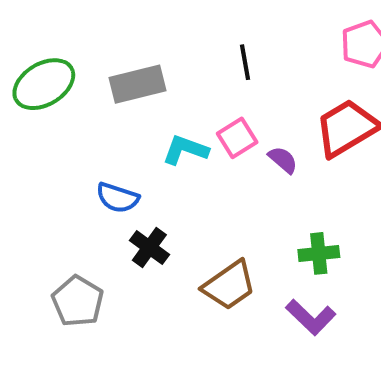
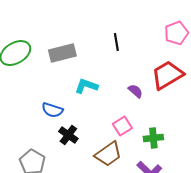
pink square: (237, 138) -> (122, 126), moved

